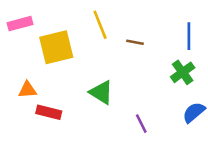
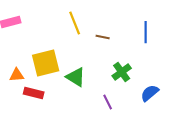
yellow square: (56, 47) -> (46, 63), moved
green cross: (183, 72) -> (122, 72), moved

